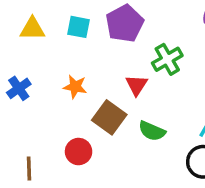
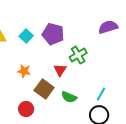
purple pentagon: (125, 23) -> (53, 34), turned -30
cyan square: (79, 27) -> (26, 36), turned 32

